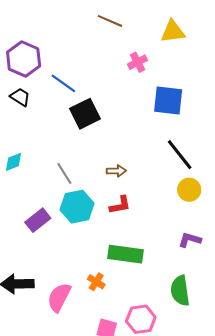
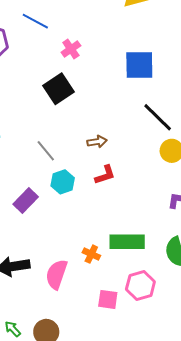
pink cross: (138, 62) -> (71, 49), moved
blue line: (63, 83) -> (35, 21), moved
cyan hexagon: (77, 207) -> (63, 182), size x0.7
green rectangle: (126, 254) -> (127, 242), moved

